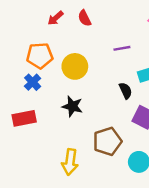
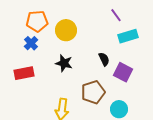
purple line: (122, 48) -> (116, 15), moved, turned 64
black semicircle: (126, 91) -> (104, 59), moved

